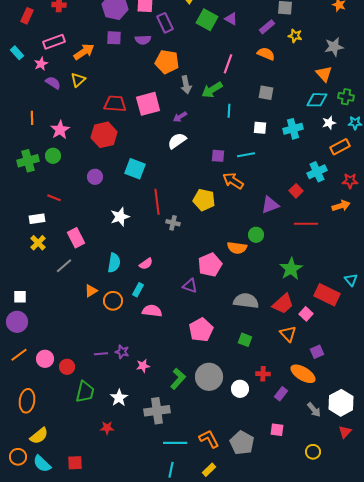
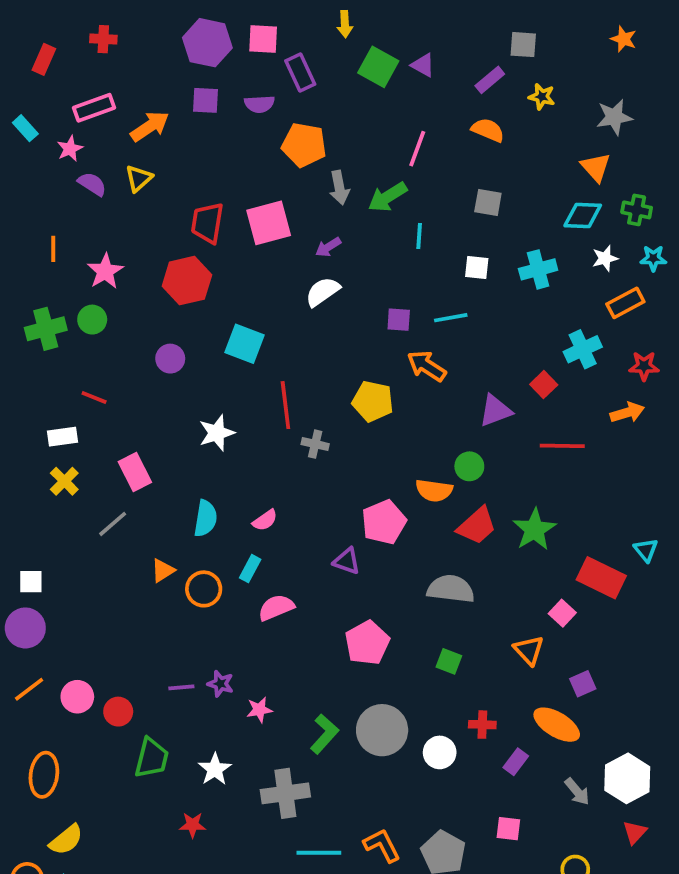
red trapezoid: (115, 104) -> (207, 223), turned -85
red trapezoid: (283, 304) -> (477, 526), moved
pink semicircle: (152, 311) -> (276, 608), turned -30

